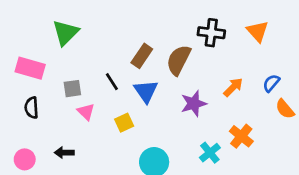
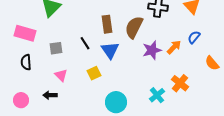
brown rectangle: (142, 56) -> (107, 24), turned -42
blue semicircle: (271, 83) -> (194, 37), moved
purple star: (194, 104) -> (152, 50), moved
pink triangle: (86, 112) -> (61, 75), moved

